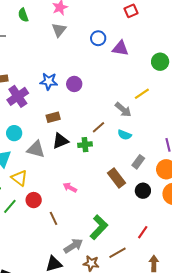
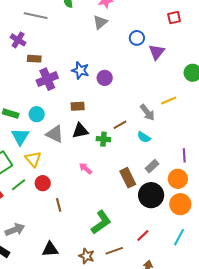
purple triangle: (120, 48) -> (157, 52), turned 48
pink arrow: (70, 188) -> (85, 168), moved
black circle: (143, 191) -> (151, 195), size x1.6
gray arrow: (73, 246) -> (15, 230), moved

